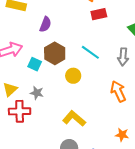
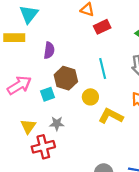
cyan line: (90, 52) -> (103, 68), turned 54
cyan square: (35, 64) -> (48, 94), turned -32
yellow L-shape: (74, 118) -> (111, 116), moved

